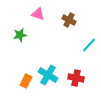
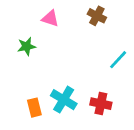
brown cross: (69, 20) -> (97, 16), moved
orange rectangle: (26, 81) -> (34, 108), turned -40

